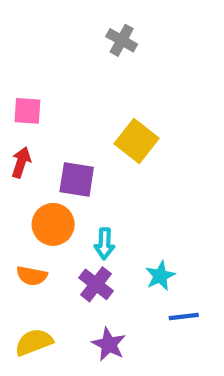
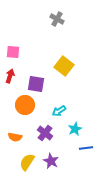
cyan arrow: (105, 244) -> (59, 111), moved, turned 56
orange semicircle: (32, 276) -> (15, 137), moved
yellow semicircle: (34, 342) -> (27, 162), moved, turned -36

